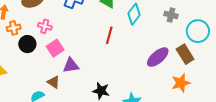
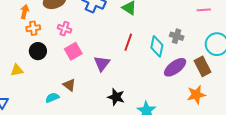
cyan diamond: (134, 14) -> (157, 46), moved, turned -30
gray cross: (171, 15) -> (177, 36), moved
black circle: (27, 44) -> (38, 51), moved
purple triangle: (71, 65) -> (102, 64), moved, turned -48

